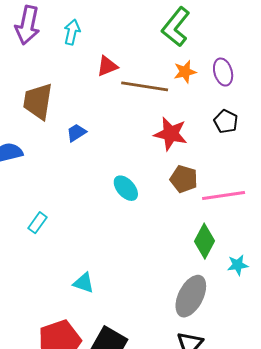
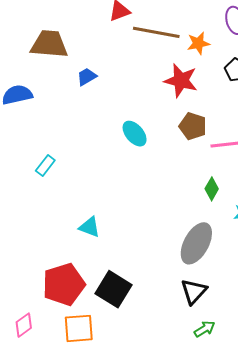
orange star: (185, 72) -> (198, 43), moved
brown trapezoid: (38, 101) -> (49, 44), turned 84
green diamond: (205, 241) -> (212, 189), size x0.7

